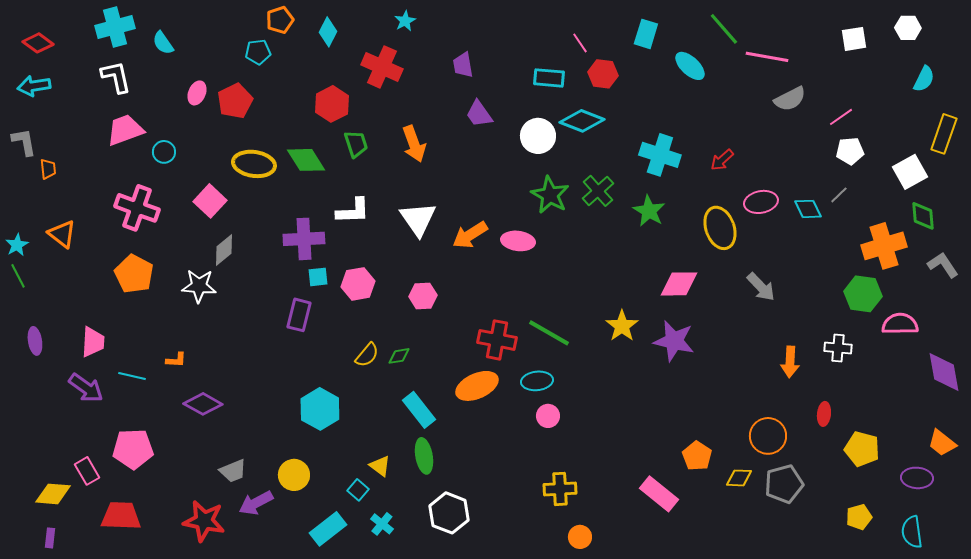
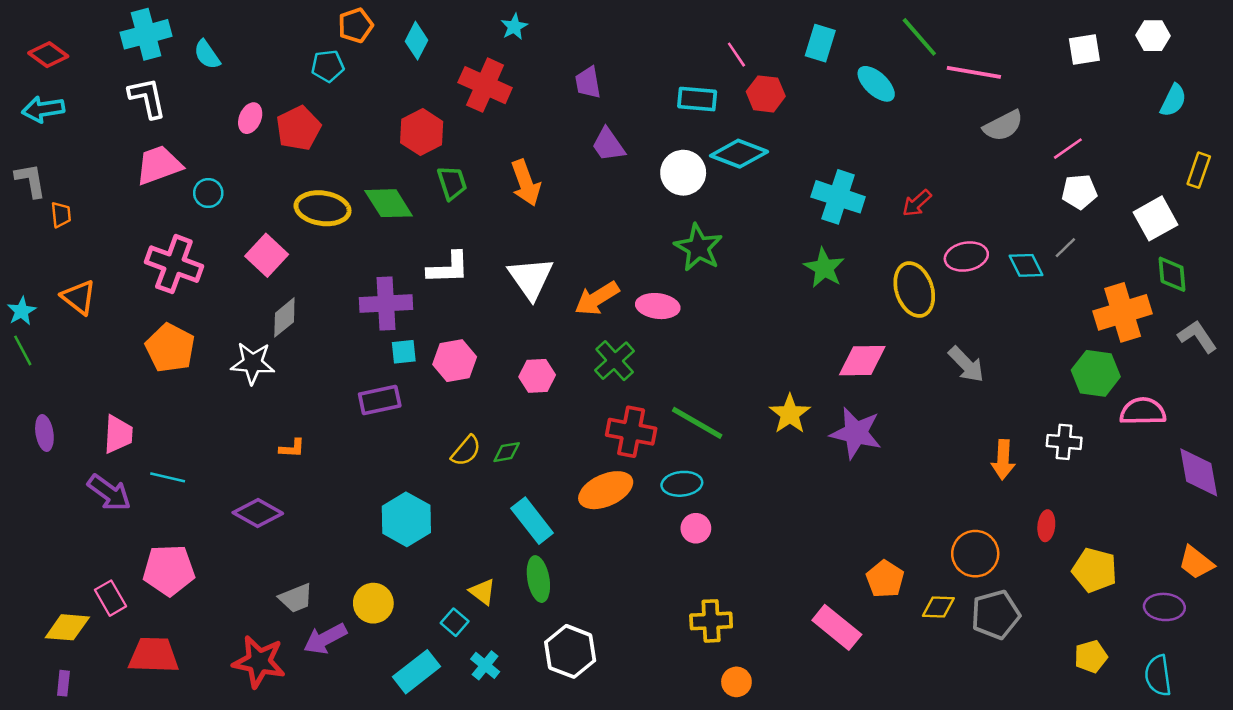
yellow rectangle: (944, 134) -> (1199, 170), size x0.7
green cross: (598, 191) -> (615, 361), moved
purple rectangle: (299, 315) -> (380, 400), turned 64
orange L-shape: (176, 360) -> (292, 448), moved

